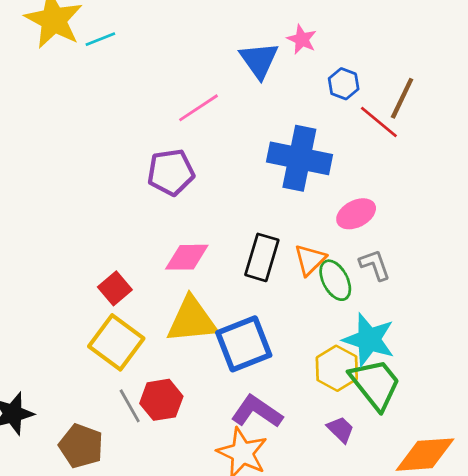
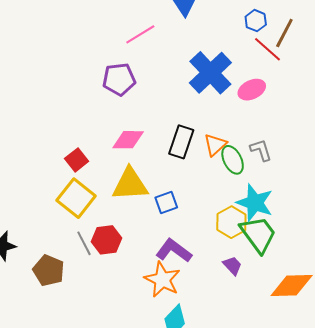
blue hexagon: (344, 84) -> (256, 21), moved
blue cross: (299, 158) -> (210, 73), turned 33
pink ellipse: (356, 214) -> (252, 90), moved
blue square: (244, 344) -> (166, 203), size x0.6

